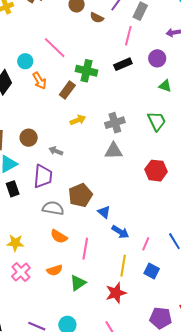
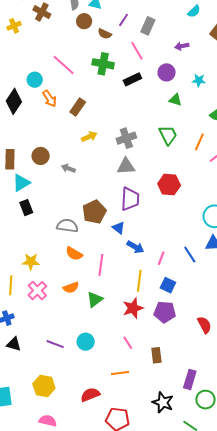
pink line: (128, 36) -> (137, 51), turned -42
green cross: (86, 71) -> (103, 64), moved
purple trapezoid: (43, 176) -> (130, 199), moved
purple pentagon: (161, 318) -> (165, 312), moved

